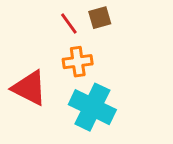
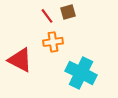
cyan cross: (92, 107) -> (81, 73), moved

